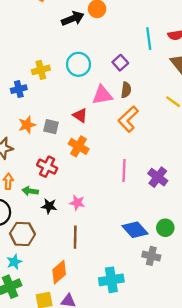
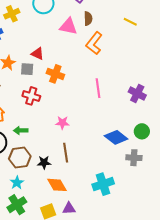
pink triangle: (102, 95) -> (68, 26), turned 30
red triangle: (80, 115) -> (37, 54), moved
gray square: (51, 127) -> (27, 69), moved
purple cross: (158, 177) -> (137, 94), moved
green arrow: (30, 191) -> (21, 130), moved
black star: (49, 206) -> (44, 162), moved
orange diamond: (59, 272) -> (57, 185), turned -70

